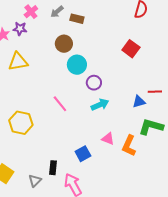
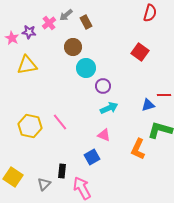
pink cross: (31, 12) -> (49, 23), moved
brown rectangle: (77, 19) -> (86, 22), turned 48
pink line: (60, 104) -> (60, 122), moved
pink triangle: (108, 139) -> (104, 135), moved

